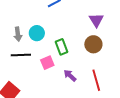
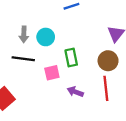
purple arrow: (70, 76) -> (75, 92), turned -32
red line: (96, 80) -> (106, 88), moved

